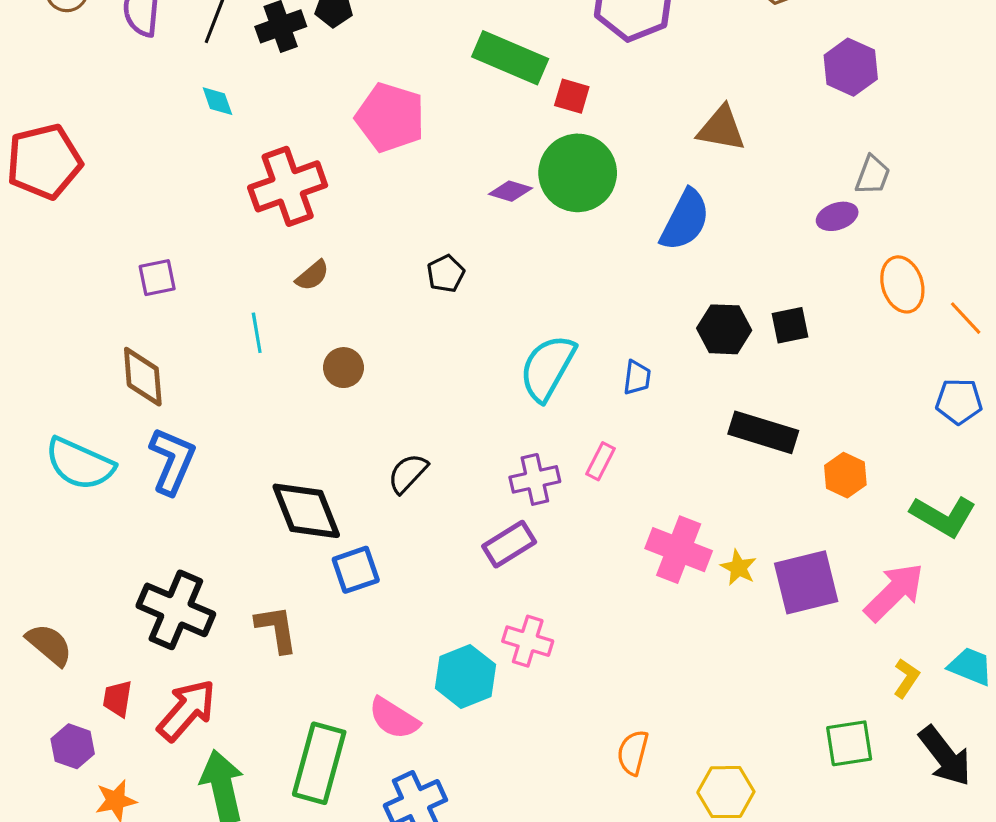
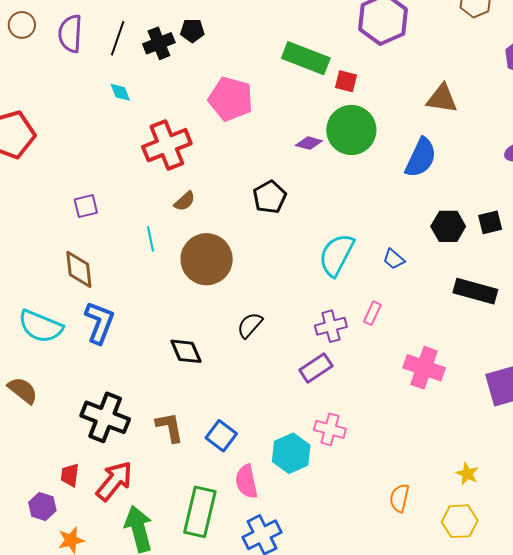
black pentagon: (446, 274) -> (270, 197), size x1.4
brown circle: (343, 368) -> (207, 259), size x2.0
blue trapezoid: (637, 378) -> (394, 259), turned 125
black diamond: (306, 511) -> (186, 351), size x0.7
yellow star: (738, 568) -> (467, 474), moved
blue square: (356, 570) -> (221, 436), moved, turned -32
brown semicircle: (49, 645) -> (23, 390), moved
pink semicircle: (394, 718) -> (246, 482), turned 48

